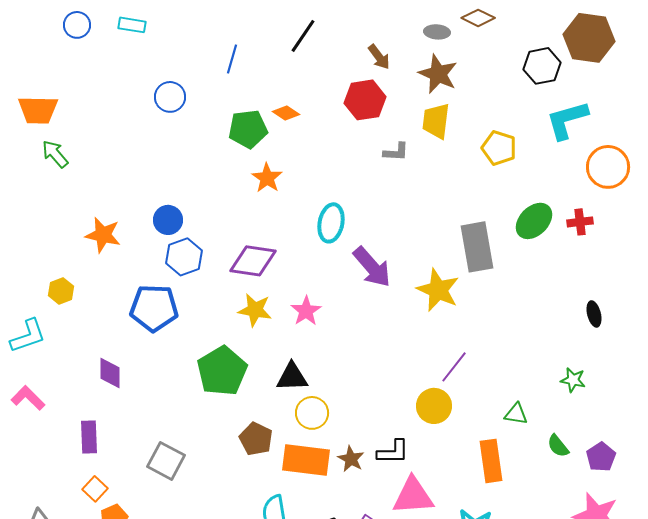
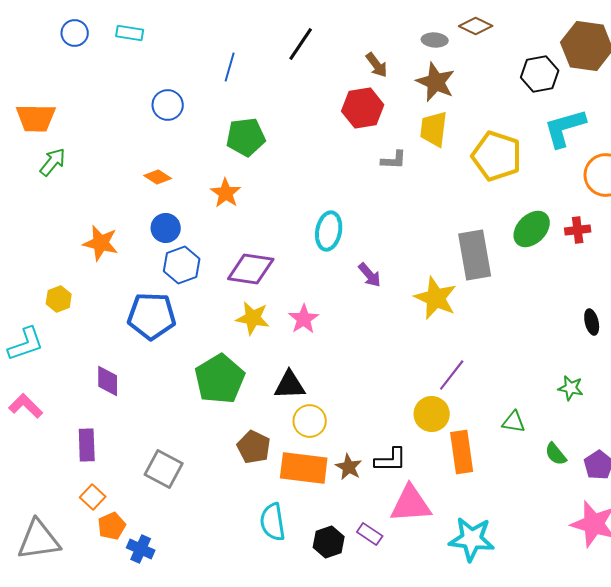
orange diamond: (286, 113) -> (158, 177), moved
yellow pentagon: (499, 148) -> (497, 156), size x1.4
green arrow: (55, 154) -> (53, 162), turned 80
orange star: (267, 178) -> (226, 193), moved
purple arrow: (372, 267) -> (370, 275), size x0.6
orange rectangle: (491, 461) -> (462, 452), moved

